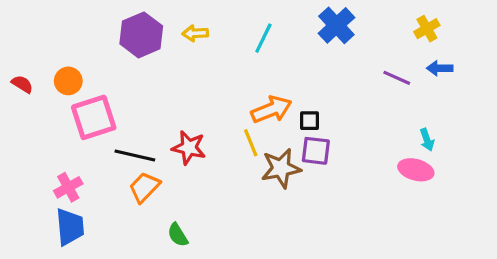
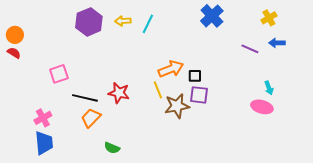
cyan line: (263, 38) -> (148, 24), moved
orange circle: (68, 81) -> (15, 35), moved
pink square: (94, 117) -> (59, 74), size x0.7
green semicircle: (178, 235) -> (112, 148), turned -35

